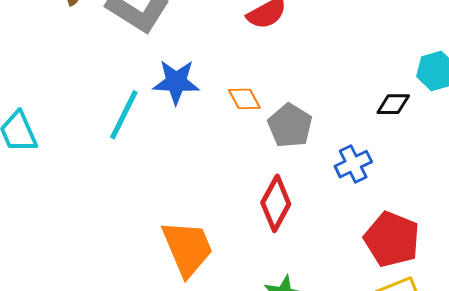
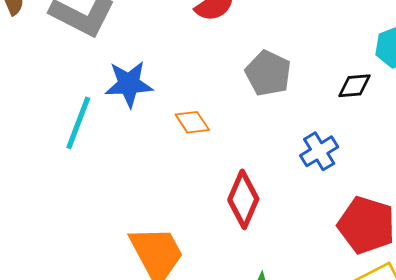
orange diamond: (244, 99) -> (192, 122), moved
gray pentagon: (290, 126) -> (268, 73), moved

